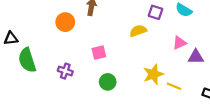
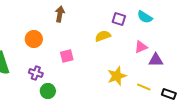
orange circle: (65, 22) -> (34, 39), moved
green circle: (108, 82) -> (48, 91), moved
yellow line: (174, 86) -> (144, 87), moved

